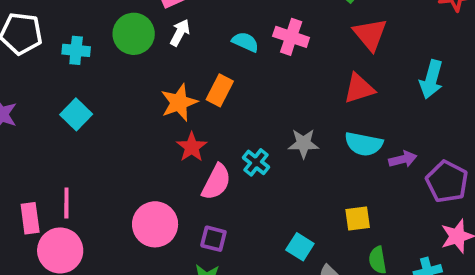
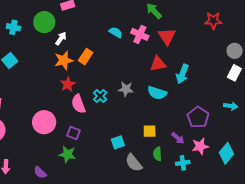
white arrow: (180, 33) -> (61, 38), moved
pink cross: (291, 37) -> (140, 34), moved
cyan semicircle: (245, 42) -> (116, 32), moved
cyan arrow: (431, 79) -> (182, 74), moved
purple arrow: (403, 159) -> (178, 138), moved, turned 48
pink semicircle: (216, 182) -> (78, 104), turned 126
cyan square: (300, 247) -> (118, 142), turned 32

